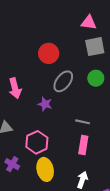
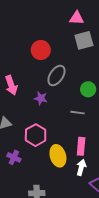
green circle: (96, 78) -> (88, 89), moved
pink rectangle: (83, 145) -> (81, 146), moved
yellow ellipse: (45, 169) -> (58, 156), moved

